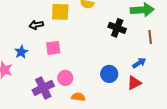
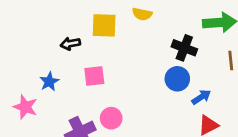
blue arrow: (139, 63) -> (201, 97), moved
blue circle: (109, 74) -> (177, 79), moved

